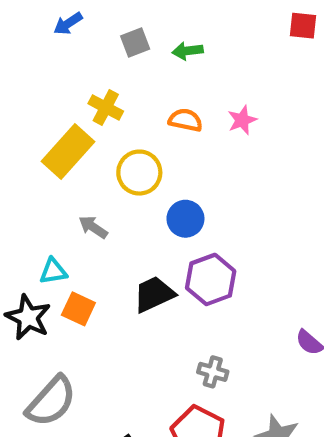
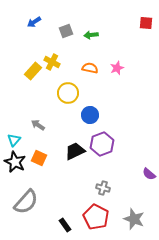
yellow rectangle: (68, 152) -> (33, 71), moved, size x0.7
gray arrow: (93, 227) -> (38, 125), moved
cyan triangle: (53, 271) -> (14, 140), moved, turned -40

